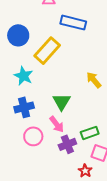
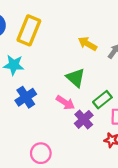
green triangle: (62, 102) -> (76, 78), moved
pink circle: (33, 136) -> (41, 153), moved

